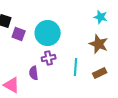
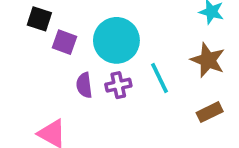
cyan line: (76, 67) -> (159, 78), moved, turned -30
purple semicircle: (34, 73) -> (84, 85), moved

